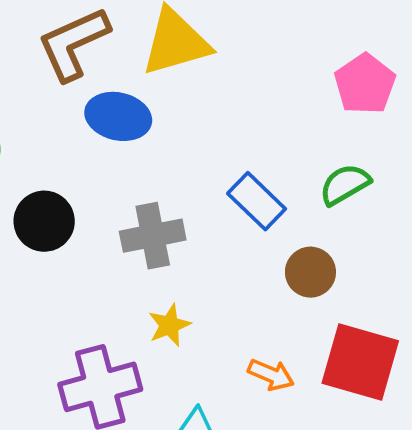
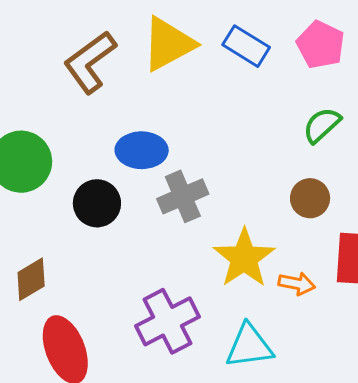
blue ellipse: (118, 116) -> (142, 150), moved
blue rectangle: (257, 201) -> (246, 46), moved
yellow star: (169, 325) -> (244, 258), moved, size x1.8

